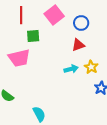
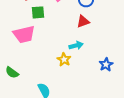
yellow star: (91, 67) -> (64, 59), moved

